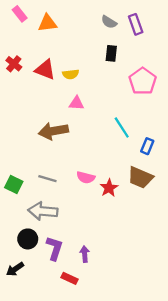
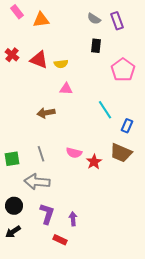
brown arrow: (53, 131) -> (46, 113), size x0.7
gray line: (47, 179) -> (41, 154), turned 56
green square: (14, 184) -> (12, 159), turned -35
black circle: (28, 239) -> (14, 206), moved

